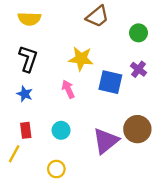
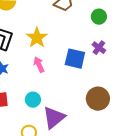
yellow star: (81, 59) -> (37, 38), moved, turned 30
purple triangle: (106, 141) -> (54, 118), moved

